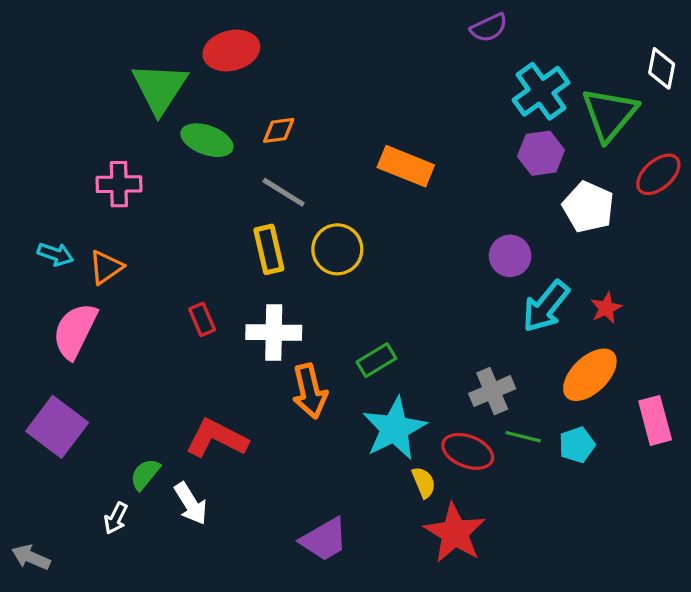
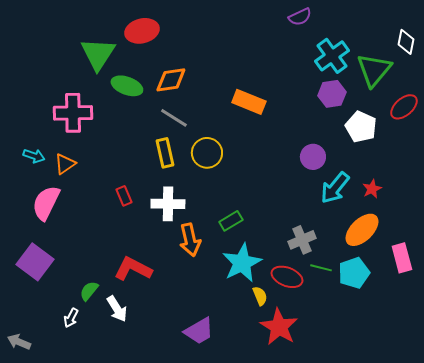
orange diamond: (279, 130) -> (171, 80), size x1.5
pink cross: (119, 184) -> (73, 113), size x1.4
cyan pentagon: (577, 445) -> (354, 273), size x1.4

